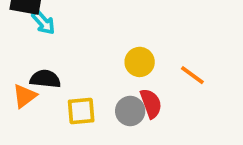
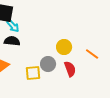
black semicircle: (45, 79) -> (12, 41), moved
gray circle: (130, 111) -> (48, 64), moved

